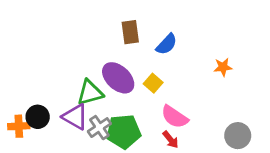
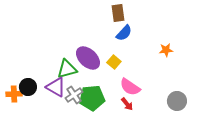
brown rectangle: (130, 32) -> (118, 13), moved

